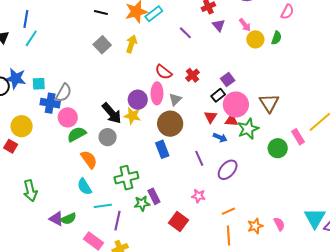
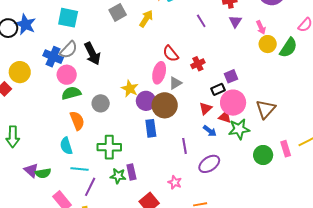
green semicircle: (276, 38) -> (288, 48), size x1.5
cyan square: (39, 84) -> (68, 18), moved, size x1.5
purple circle: (138, 100) -> (146, 101), moved
black arrow: (112, 113) -> (92, 54), moved

